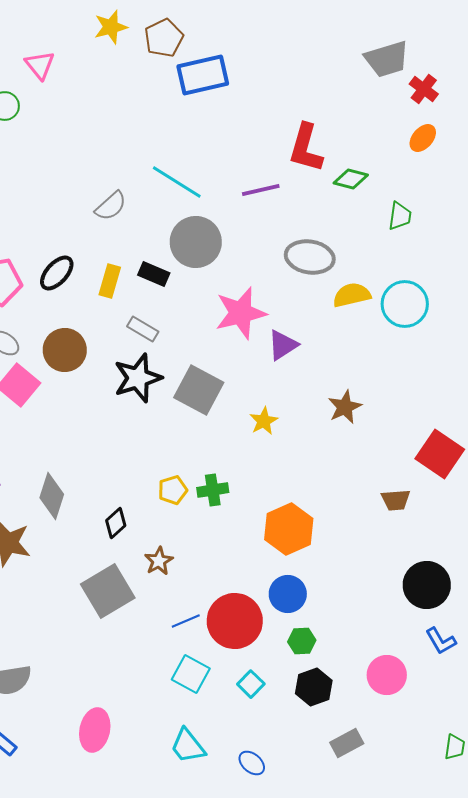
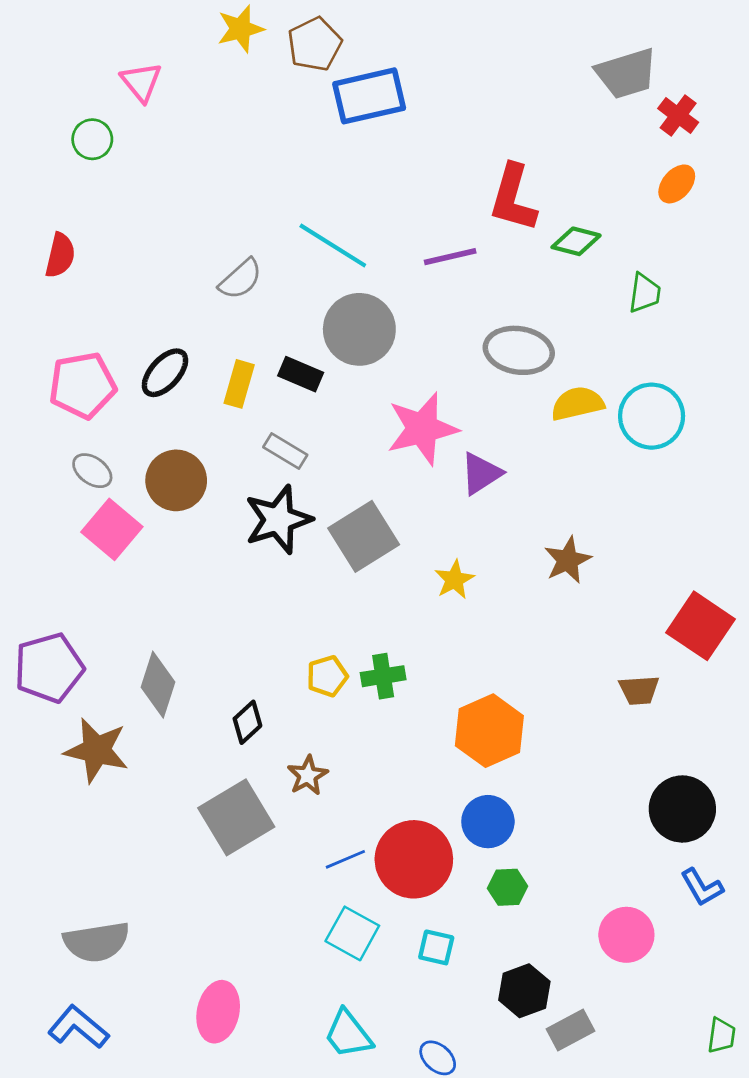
gray square: (199, 390) -> (364, 536), turned 30
cyan square: (251, 684) -> (436, 947), turned -32
black hexagon: (314, 687) -> (524, 991), moved

